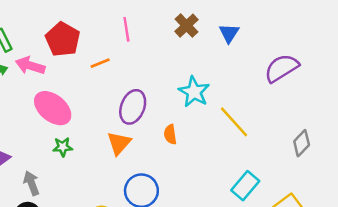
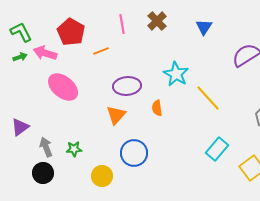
brown cross: (186, 26) -> (157, 21), moved
purple ellipse: (133, 107) -> (127, 86), turned 64
green star: (63, 147) -> (74, 149), moved

